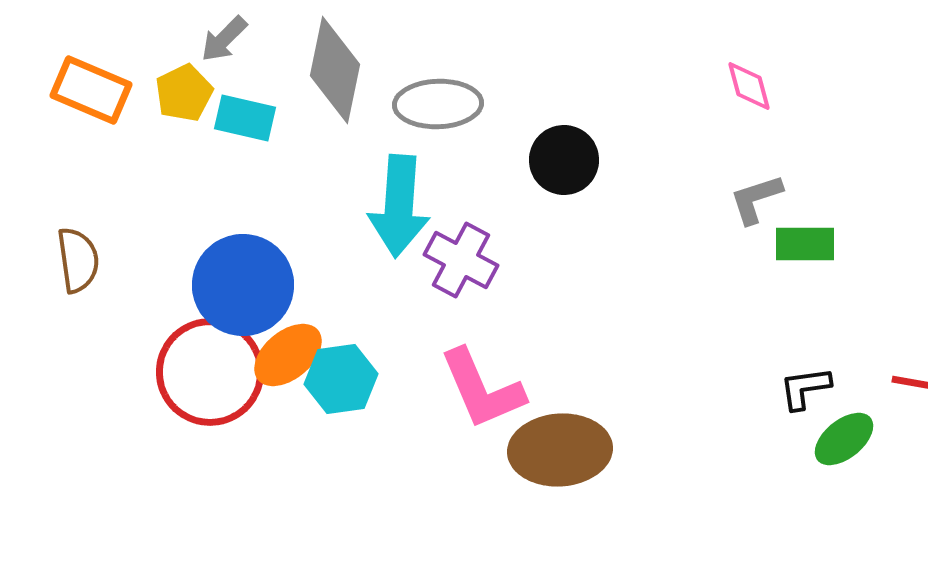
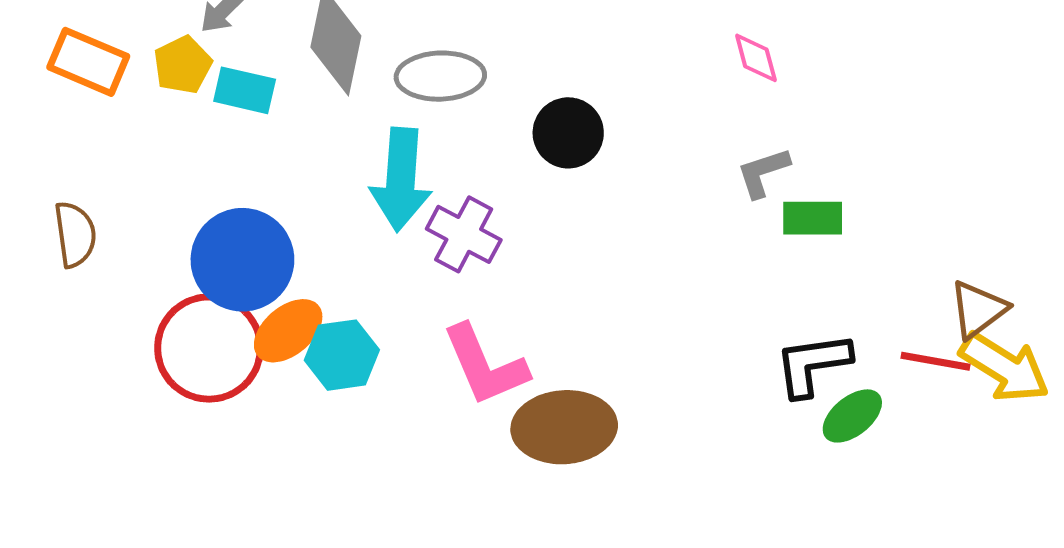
black L-shape: (805, 388) -> (813, 364), size x1.5

